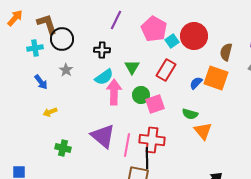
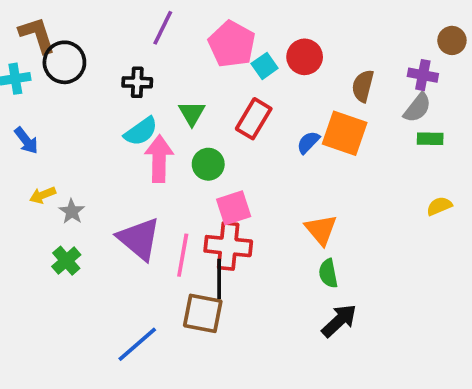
red circle: (194, 36) -> (305, 57), size x0.7
gray star: (66, 70) -> (72, 211), moved
pink square: (155, 104) -> (234, 208), moved
green semicircle: (190, 114) -> (328, 273), moved, turned 63
green cross: (63, 148) -> (66, 261), turned 35

